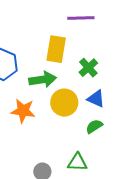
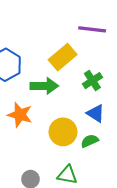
yellow rectangle: (56, 49) -> (63, 57), turned 32
yellow circle: (64, 103) -> (63, 132), moved

